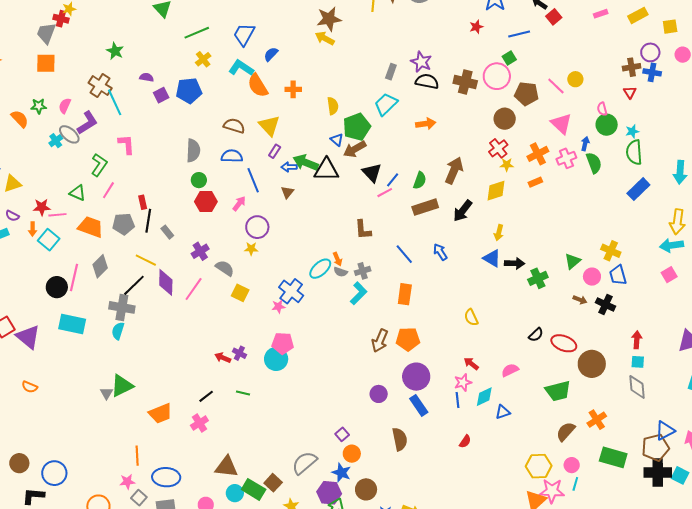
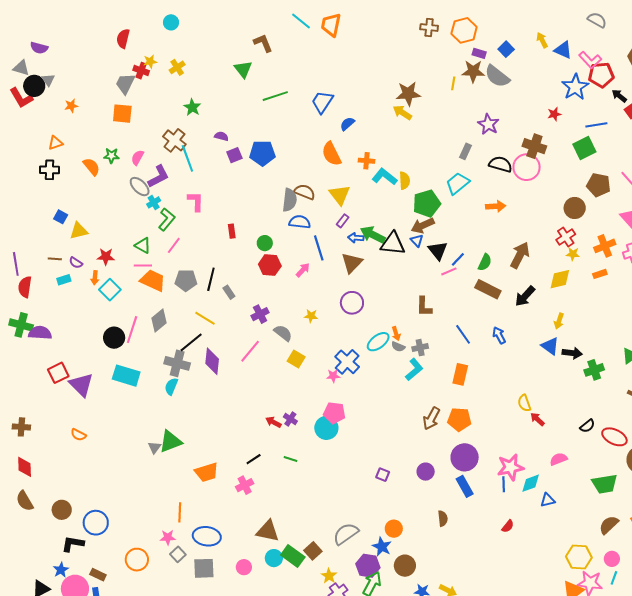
green square: (509, 58) -> (584, 148), size x1.6
yellow cross: (203, 59) -> (177, 67), moved
purple star: (421, 62) -> (488, 124), moved
cyan L-shape: (241, 68) -> (385, 177), moved
pink circle: (497, 76) -> (527, 167), moved
brown cross: (465, 82) -> (534, 146), moved
blue triangle: (337, 140) -> (417, 241), moved
cyan cross: (56, 141) -> (154, 202), moved
gray semicircle: (193, 150) -> (290, 200), moved
brown triangle: (287, 192) -> (352, 263), size x1.6
red rectangle: (143, 202) -> (232, 231), moved
brown rectangle: (425, 207) -> (488, 289), turned 40
pink line: (57, 215) -> (143, 266), moved
purple circle: (257, 227) -> (352, 303), moved
purple diamond: (166, 282) -> (212, 361), moved
red arrow: (471, 364) -> (537, 419), moved
pink star: (463, 382) -> (511, 467), size x1.5
purple square: (342, 434) -> (383, 475), moved, turned -32
brown semicircle: (400, 439) -> (443, 518), size x0.7

